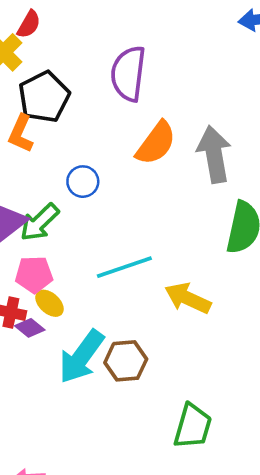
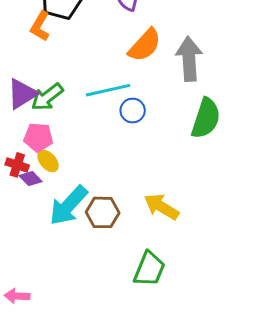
blue circle: (83, 182) -> (133, 111), moved
cyan line: (124, 267) -> (108, 90), moved
yellow arrow: (188, 298) -> (161, 207), moved

